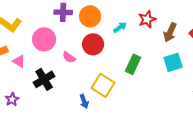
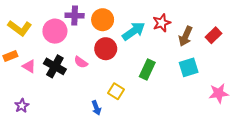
cyan arrow: (120, 27) -> (134, 31), size x1.6
pink circle: (44, 39) -> (55, 31), moved
black cross: (44, 79) -> (55, 66), moved, turned -30
yellow square: (103, 85) -> (116, 91), size x0.7

